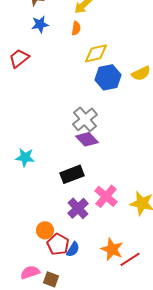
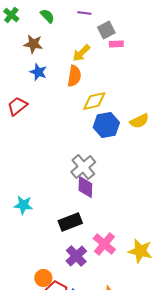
blue star: (40, 24) -> (38, 72), turned 30
orange semicircle: (76, 28) -> (74, 76), size x1.5
purple diamond: (87, 139) -> (85, 187), turned 45

